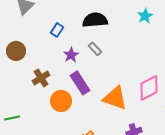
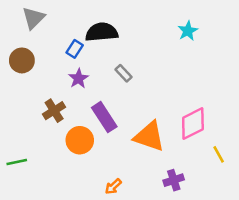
black semicircle: (95, 20) -> (102, 32), moved
brown circle: (16, 51) -> (22, 60), moved
purple star: (71, 55) -> (78, 78), moved

